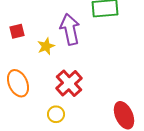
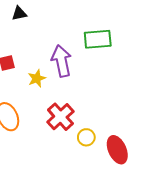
yellow circle: (56, 114) -> (86, 137), moved

